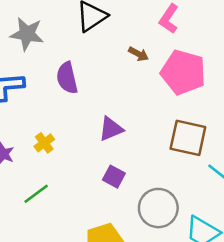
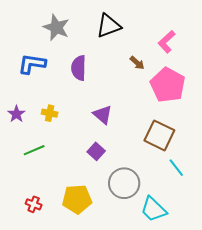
purple triangle: (111, 129) -> (103, 115), turned 50
yellow cross: (44, 143) -> (50, 113), turned 35

